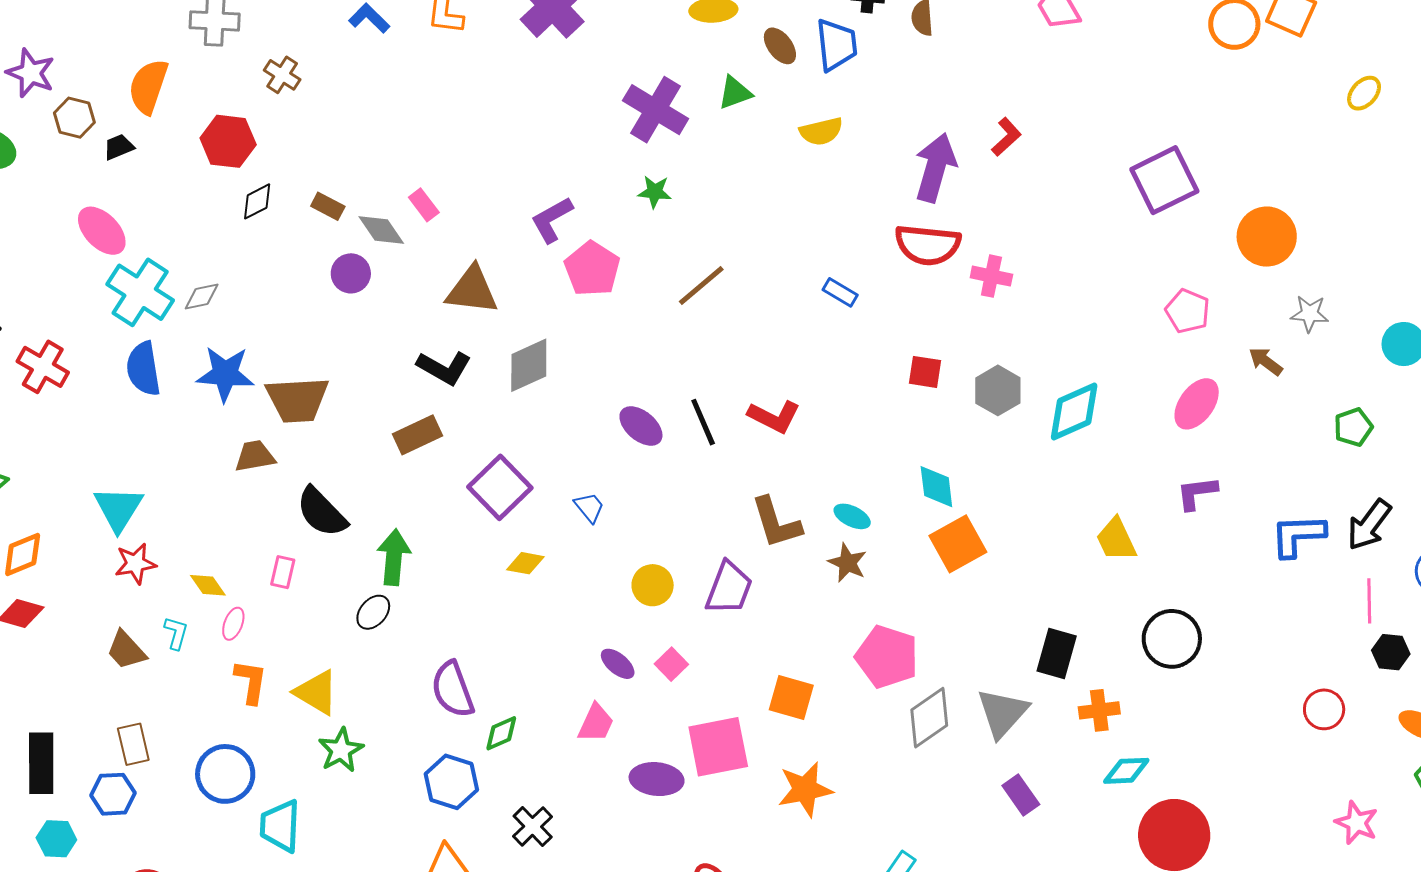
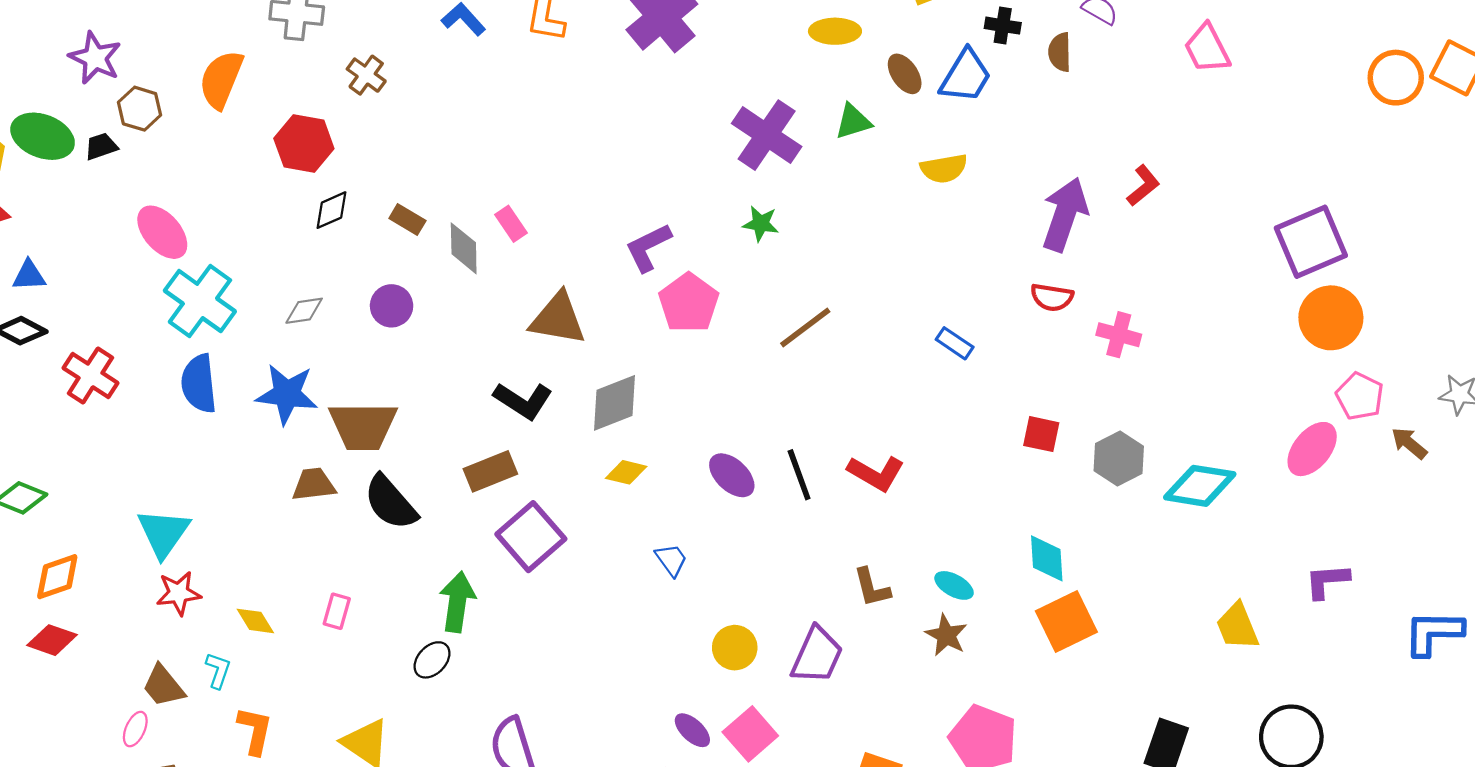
blue trapezoid: (837, 45) -> (966, 76), turned 34
black trapezoid: (119, 147) -> (101, 146), moved
gray diamond: (381, 230) -> (464, 248), turned 30
orange circle: (1267, 237) -> (1331, 318), moved
red semicircle: (928, 245) -> (1052, 297), size x0.6
purple circle: (351, 273) -> (392, 306), moved
gray diamond: (202, 297) -> (304, 311), moved
pink pentagon: (1188, 311) -> (1360, 396), moved
pink ellipse: (1197, 404) -> (1312, 449), moved
cyan diamond: (1074, 412) -> (1200, 486), turned 30
purple square: (500, 487) -> (531, 537), moved
black semicircle: (322, 512) -> (390, 502), moved
brown L-shape: (776, 523) -> (872, 588), size x0.7
yellow diamond: (525, 563) -> (626, 472), moved
pink ellipse: (233, 624) -> (135, 729), moved
pink square: (671, 664) -> (750, 734), size x1.5
orange L-shape: (251, 682) -> (255, 731), moved

